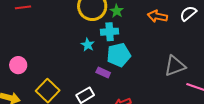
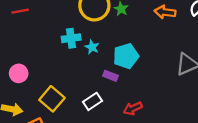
cyan cross: (110, 32) -> (71, 38), moved

